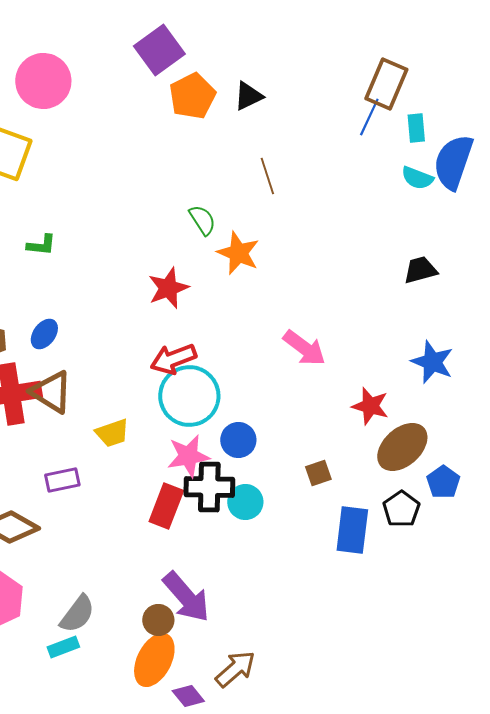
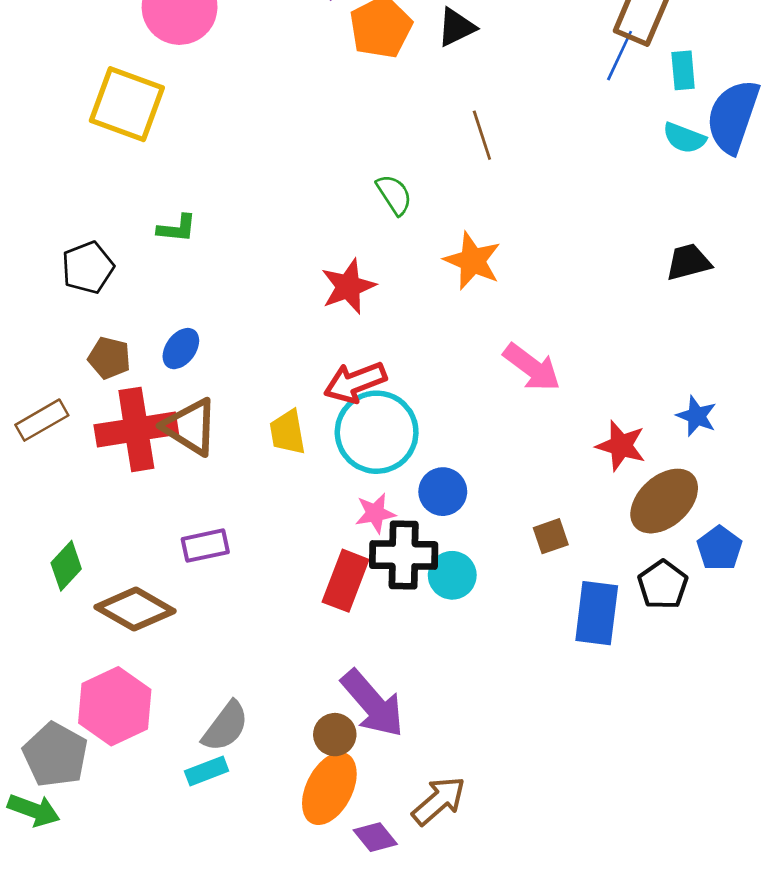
orange star: (238, 253) -> (472, 261), moved
blue star: (432, 362) -> (697, 416), moved, size x0.7
yellow trapezoid: (112, 433) -> (288, 432), moved, turned 99
pink star: (188, 456) -> (375, 513), size x0.7

